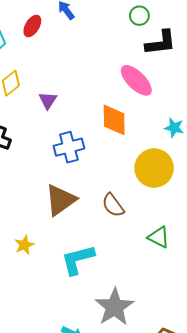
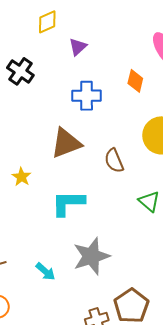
orange diamond: (114, 120) -> (135, 81), size x0.7
yellow star: (24, 245) -> (22, 177), turned -30

